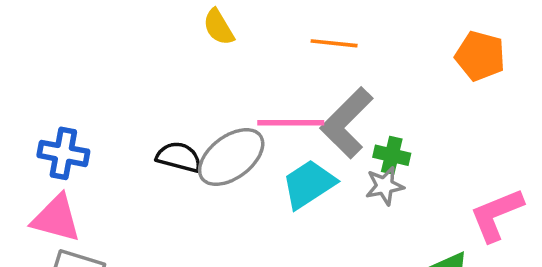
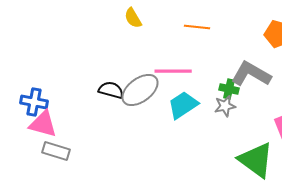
gray L-shape: (347, 123) -> (251, 74), moved, turned 75
blue cross: (63, 153) -> (34, 102), moved

